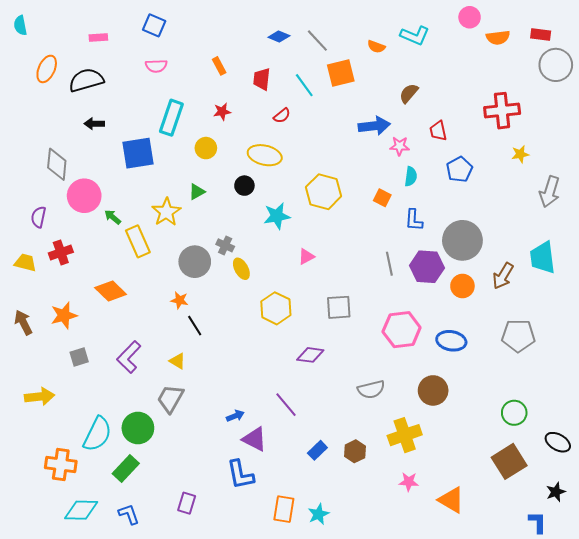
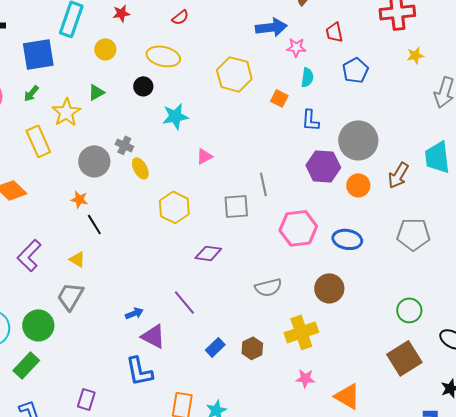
yellow hexagon: (324, 192) -> (234, 74), moved
green arrow: (113, 217) -> (31, 93), moved, turned -90
gray line: (389, 264) -> (263, 184), moved

